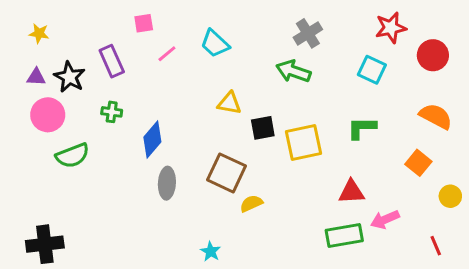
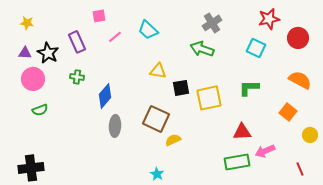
green semicircle: (72, 156) -> (40, 110), moved, size x0.7
cyan star: (211, 251) -> (157, 174), moved

